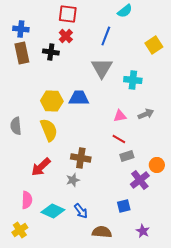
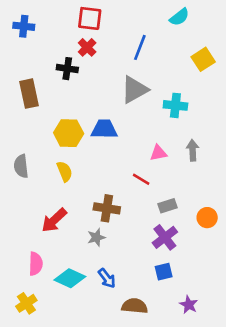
cyan semicircle: (125, 11) -> (179, 17), moved
blue cross: (21, 29) -> (24, 26), moved
brown rectangle: (22, 53) -> (29, 94), moved
gray triangle: (102, 68) -> (135, 90), turned 30
gray arrow: (146, 114) -> (193, 150), turned -70
yellow semicircle: (49, 130) -> (65, 171), size x0.7
red line: (119, 139) -> (141, 179), moved
purple cross: (140, 180) -> (165, 237), moved

